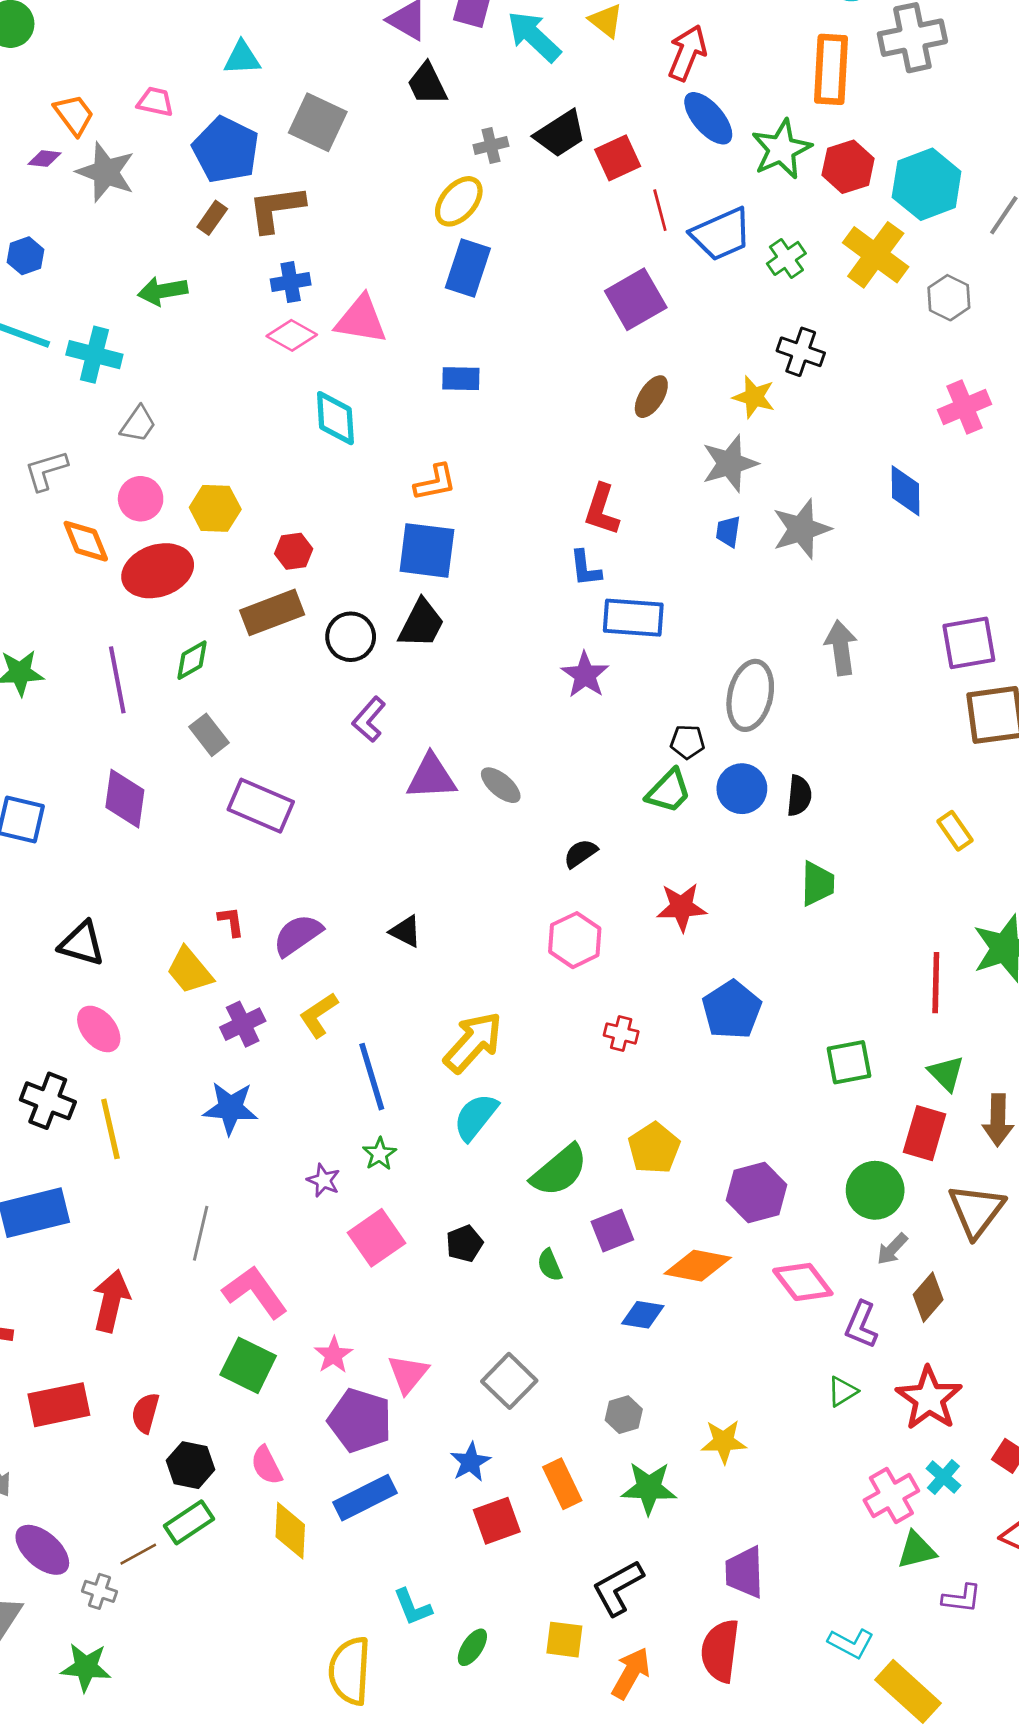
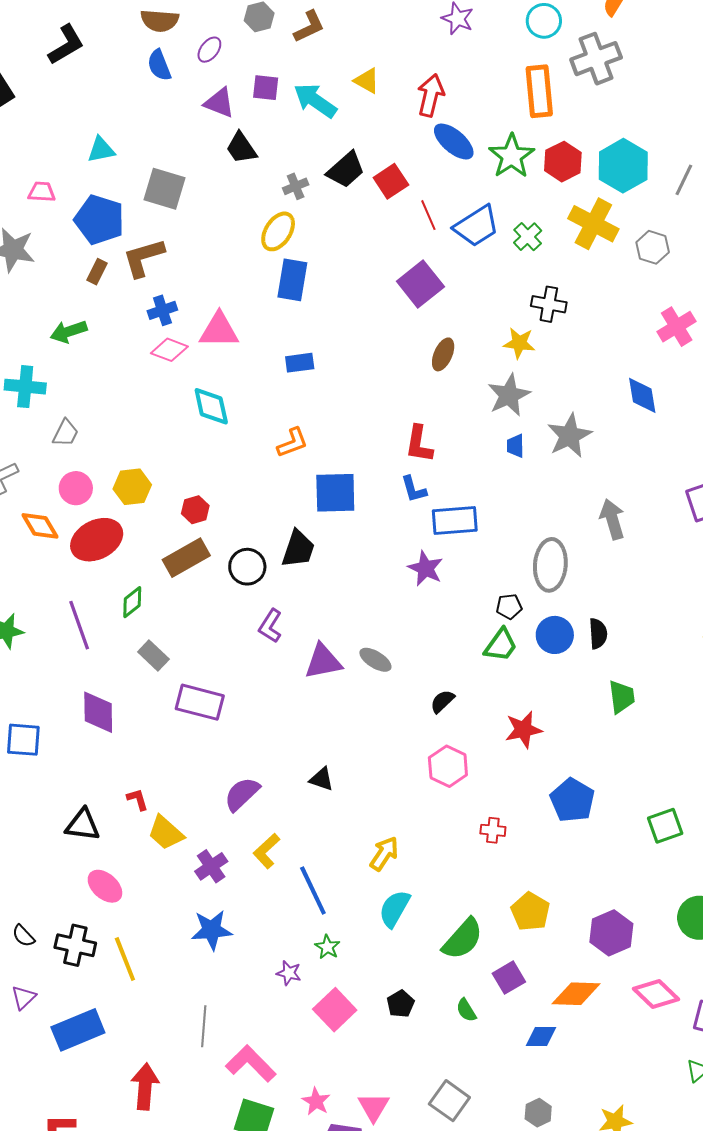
blue square: (427, 550) -> (335, 493), moved
red L-shape: (231, 921) -> (138, 799), moved
yellow arrow: (473, 1042) -> (384, 854), size x0.7

